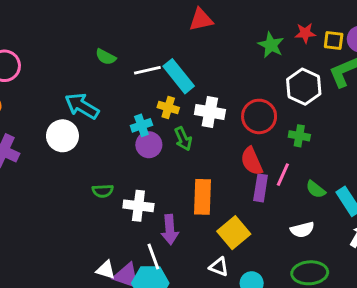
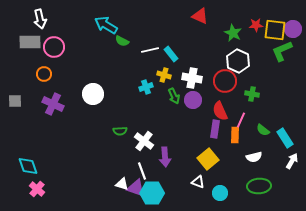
red triangle: (201, 20) -> (200, 16), moved, turned 36
yellow square: (334, 40) -> (275, 30), size x1.6
cyan rectangle: (179, 76) -> (171, 54), size x0.7
white hexagon: (304, 87) -> (238, 61), moved
cyan arrow: (82, 106) -> (106, 25), moved
purple circle: (149, 145) -> (193, 100), moved
purple rectangle: (261, 188) -> (215, 129), moved
orange rectangle: (202, 197) -> (235, 135), moved, size x0.7
white cross: (138, 206) -> (144, 141), turned 30
white line: (153, 256) -> (142, 171), moved

